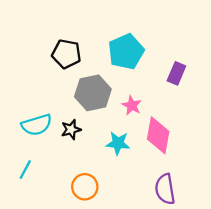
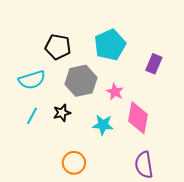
cyan semicircle: (37, 125) -> (32, 80), moved
cyan line: (25, 170) -> (32, 116), moved

